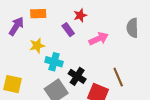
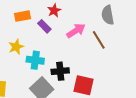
orange rectangle: (38, 14) -> (22, 16), moved
black cross: (77, 76) -> (60, 71), turned -30
brown line: (118, 77) -> (99, 40), moved

